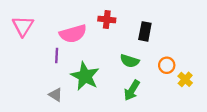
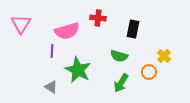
orange circle: (167, 65) -> (149, 72), moved
yellow cross: (185, 79) -> (164, 56), moved

